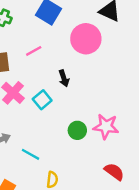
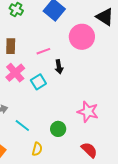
pink line: (34, 51) -> (43, 51), moved
green circle: (77, 130) -> (58, 129), moved

